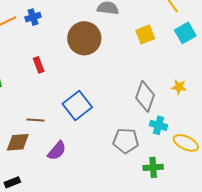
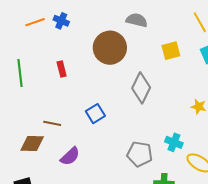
blue cross: (33, 17) -> (61, 21), turned 35
gray diamond: (145, 96) -> (141, 88), moved
blue square: (77, 105) -> (95, 114), size x0.7

